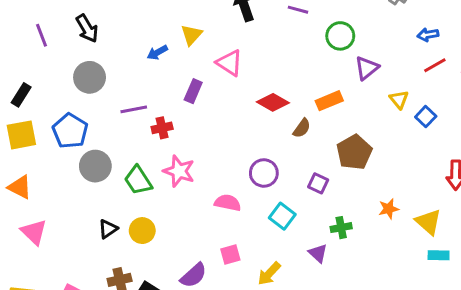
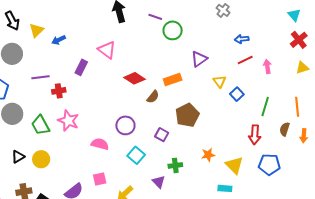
yellow triangle: (192, 35) -> (36, 30), moved
green circle: (340, 36) -> (173, 30), moved
cyan rectangle: (439, 255) -> (225, 188), moved

